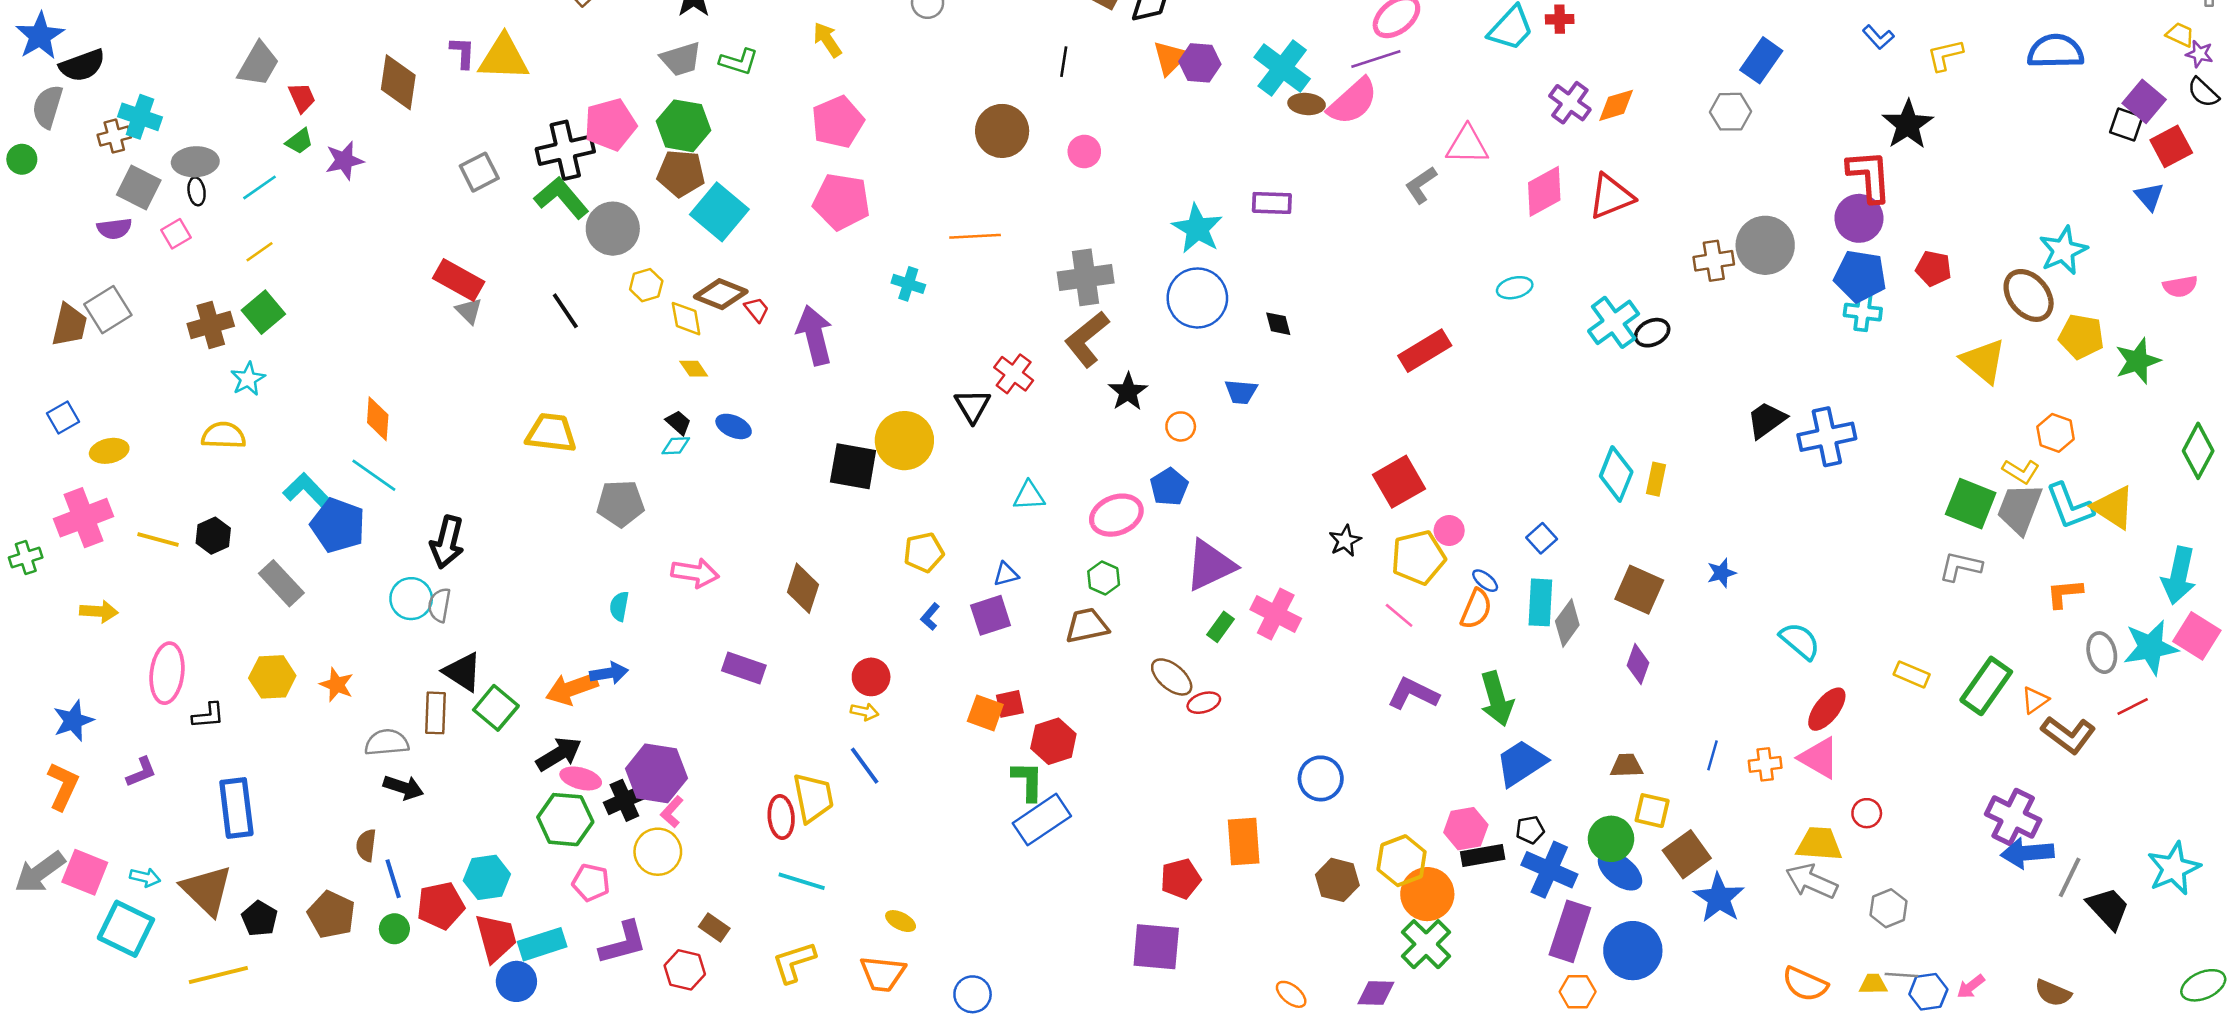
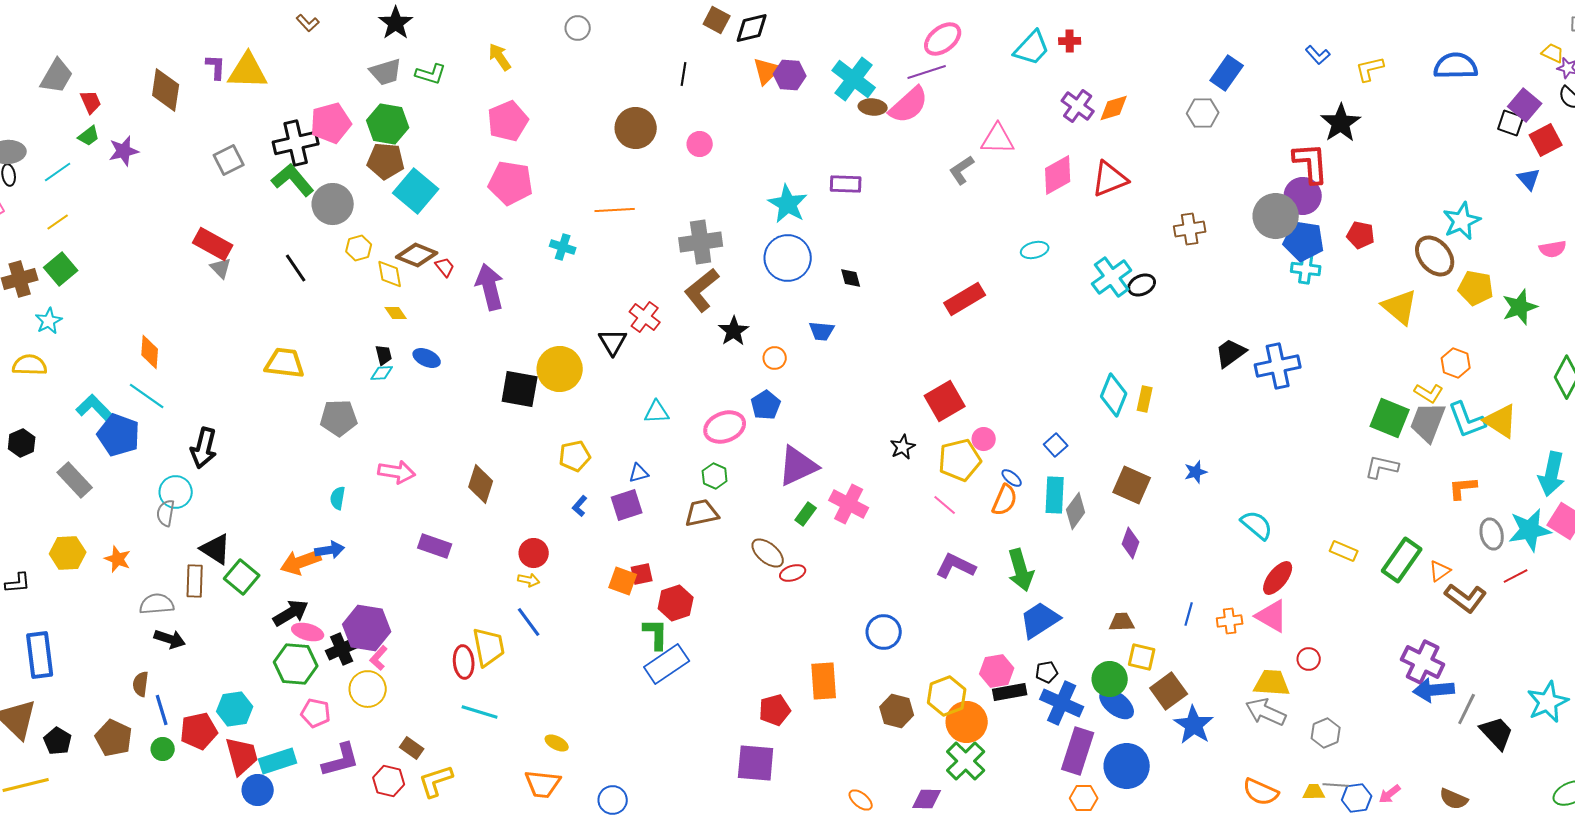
gray circle: (1765, 245) -> (1276, 216), moved
black trapezoid: (678, 423) -> (384, 355), turned 35
gray semicircle: (439, 605) -> (166, 513), moved
yellow L-shape: (794, 962) -> (436, 781), moved

